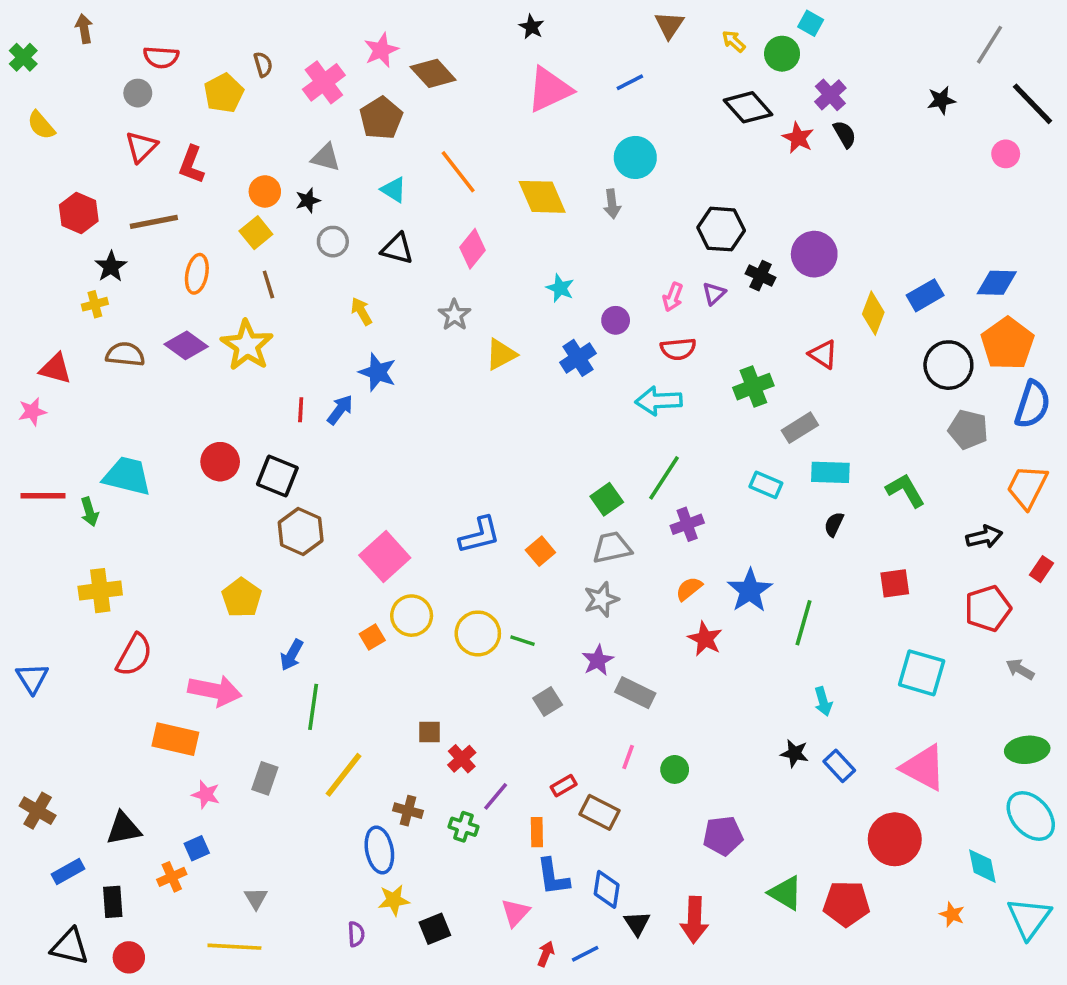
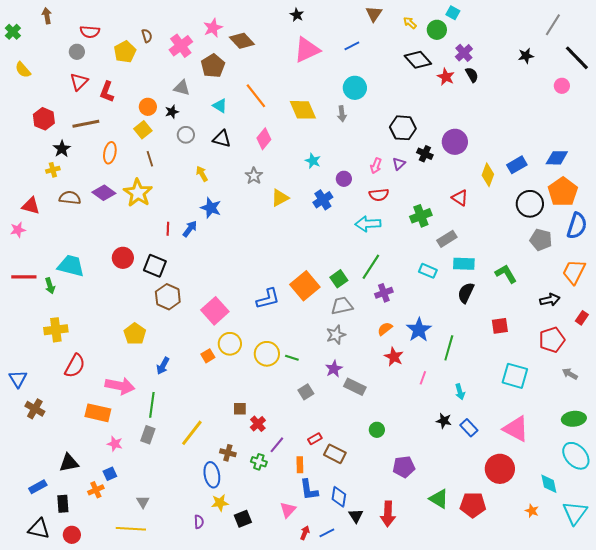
black semicircle: (834, 524) -> (466, 293), size x1.5
orange square: (540, 551) -> (305, 286), moved, size x1.8
green line: (313, 707) -> (152, 405), moved
pink line: (628, 757) -> (423, 378), moved
brown cross: (38, 811) -> (35, 409), moved

